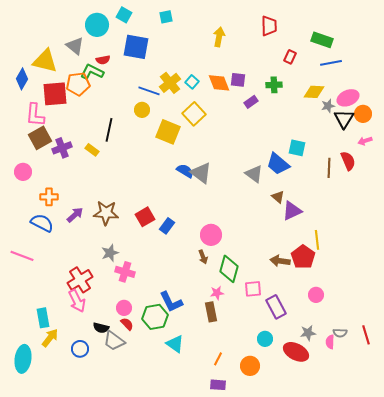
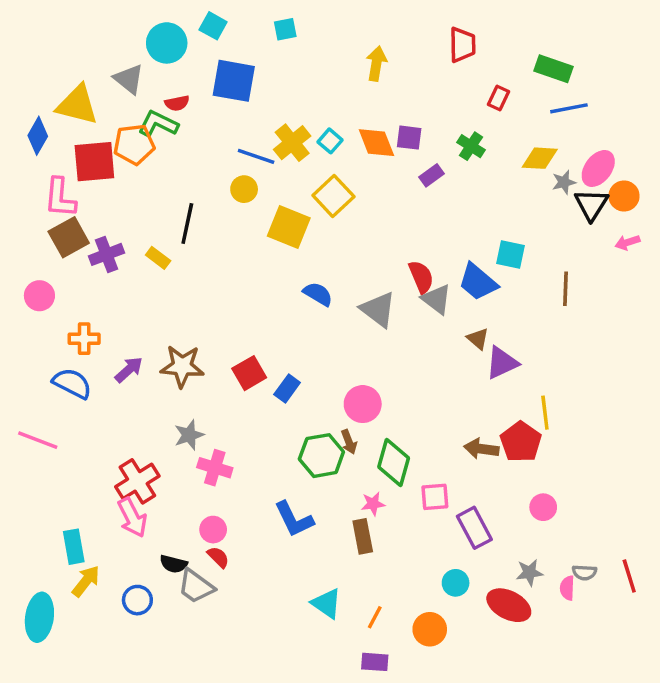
green cross: (274, 85) -> (471, 146), turned 35
pink ellipse: (348, 98) -> (598, 168), turned -30
red semicircle: (348, 161) -> (421, 277), moved
gray triangle: (201, 173) -> (378, 309), moved
green hexagon: (155, 317) -> (321, 456), moved
cyan triangle: (175, 344) -> (327, 603), moved

